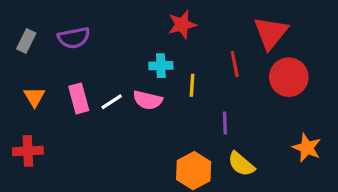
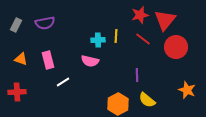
red star: (182, 25) -> (140, 15), moved
red line: (235, 64) -> (143, 39), turned -42
yellow line: (192, 85) -> (116, 36), moved
orange triangle: (34, 97) -> (21, 59), turned -40
white line: (112, 102) -> (63, 82), moved

